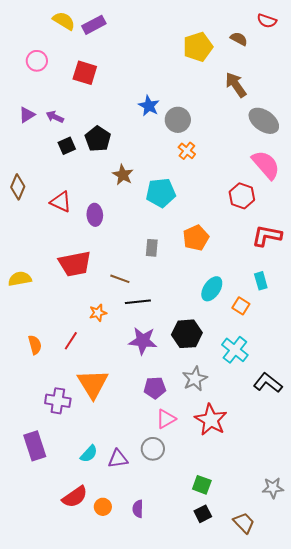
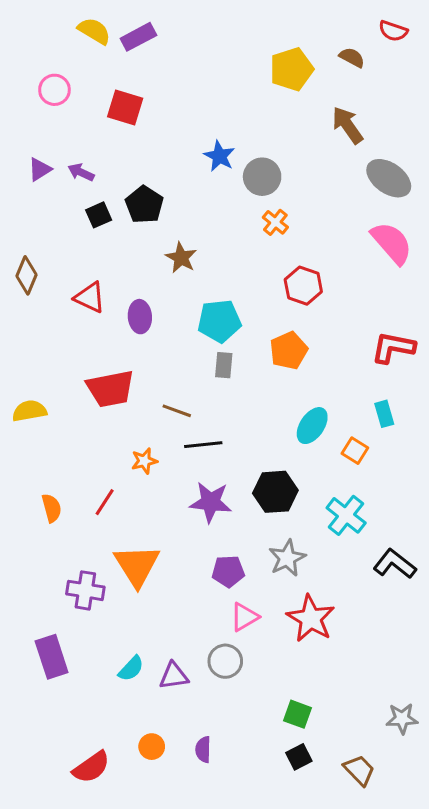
cyan pentagon: (161, 193) -> (219, 321), moved
red hexagon: (242, 196) -> (303, 286), moved
red semicircle: (75, 497) -> (91, 767), moved

